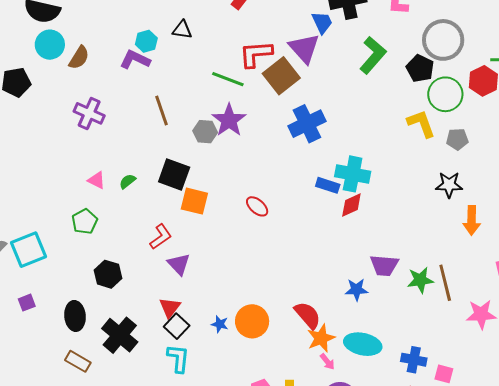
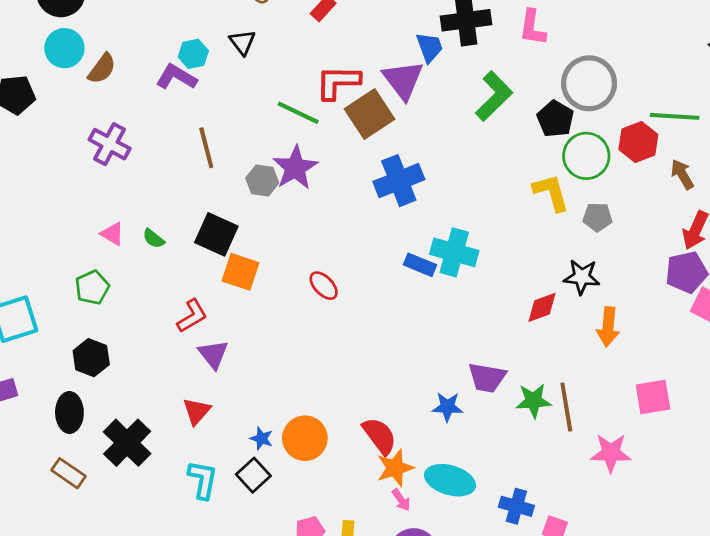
black triangle: (182, 30) -> (242, 42), turned 40
green semicircle: (127, 181) -> (154, 239), turned -108
red diamond: (351, 205) -> (542, 307), moved
black hexagon: (108, 274) -> (91, 358), moved
black square: (177, 326) -> (253, 475), moved

